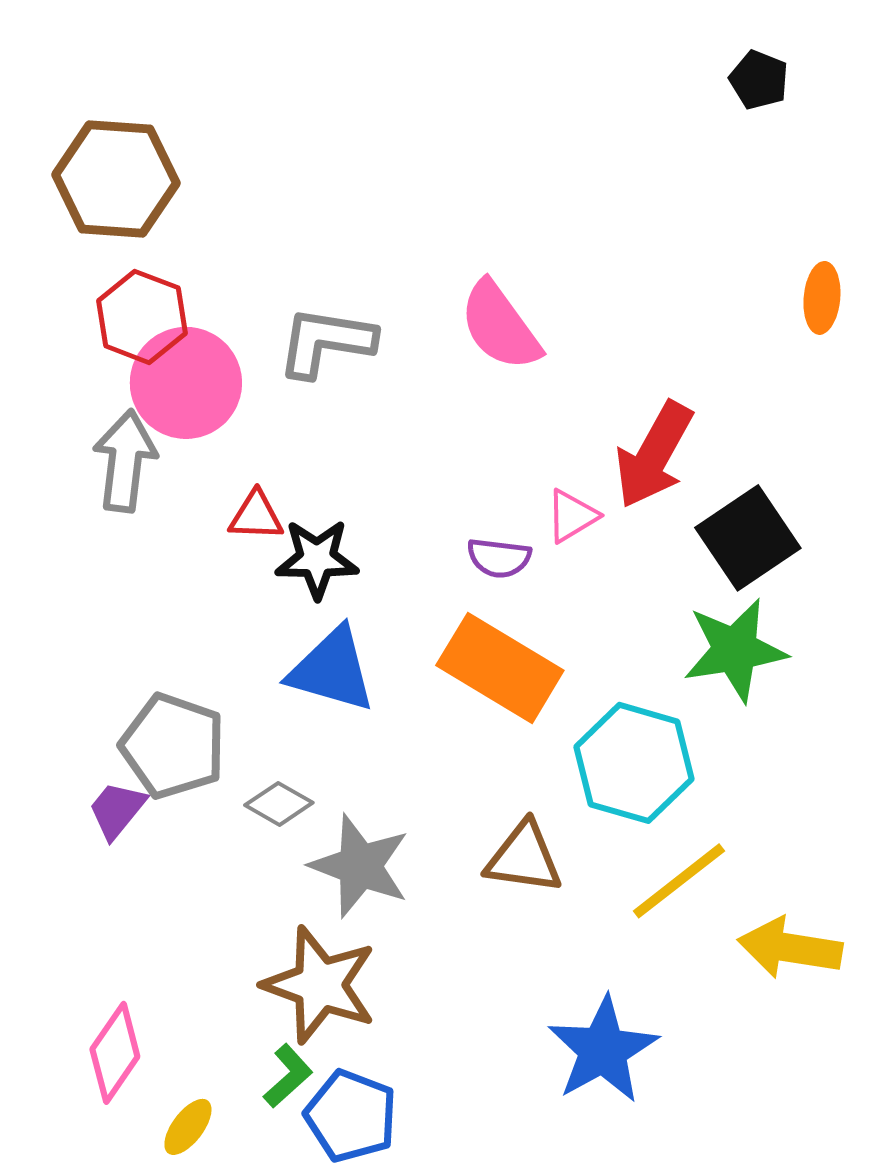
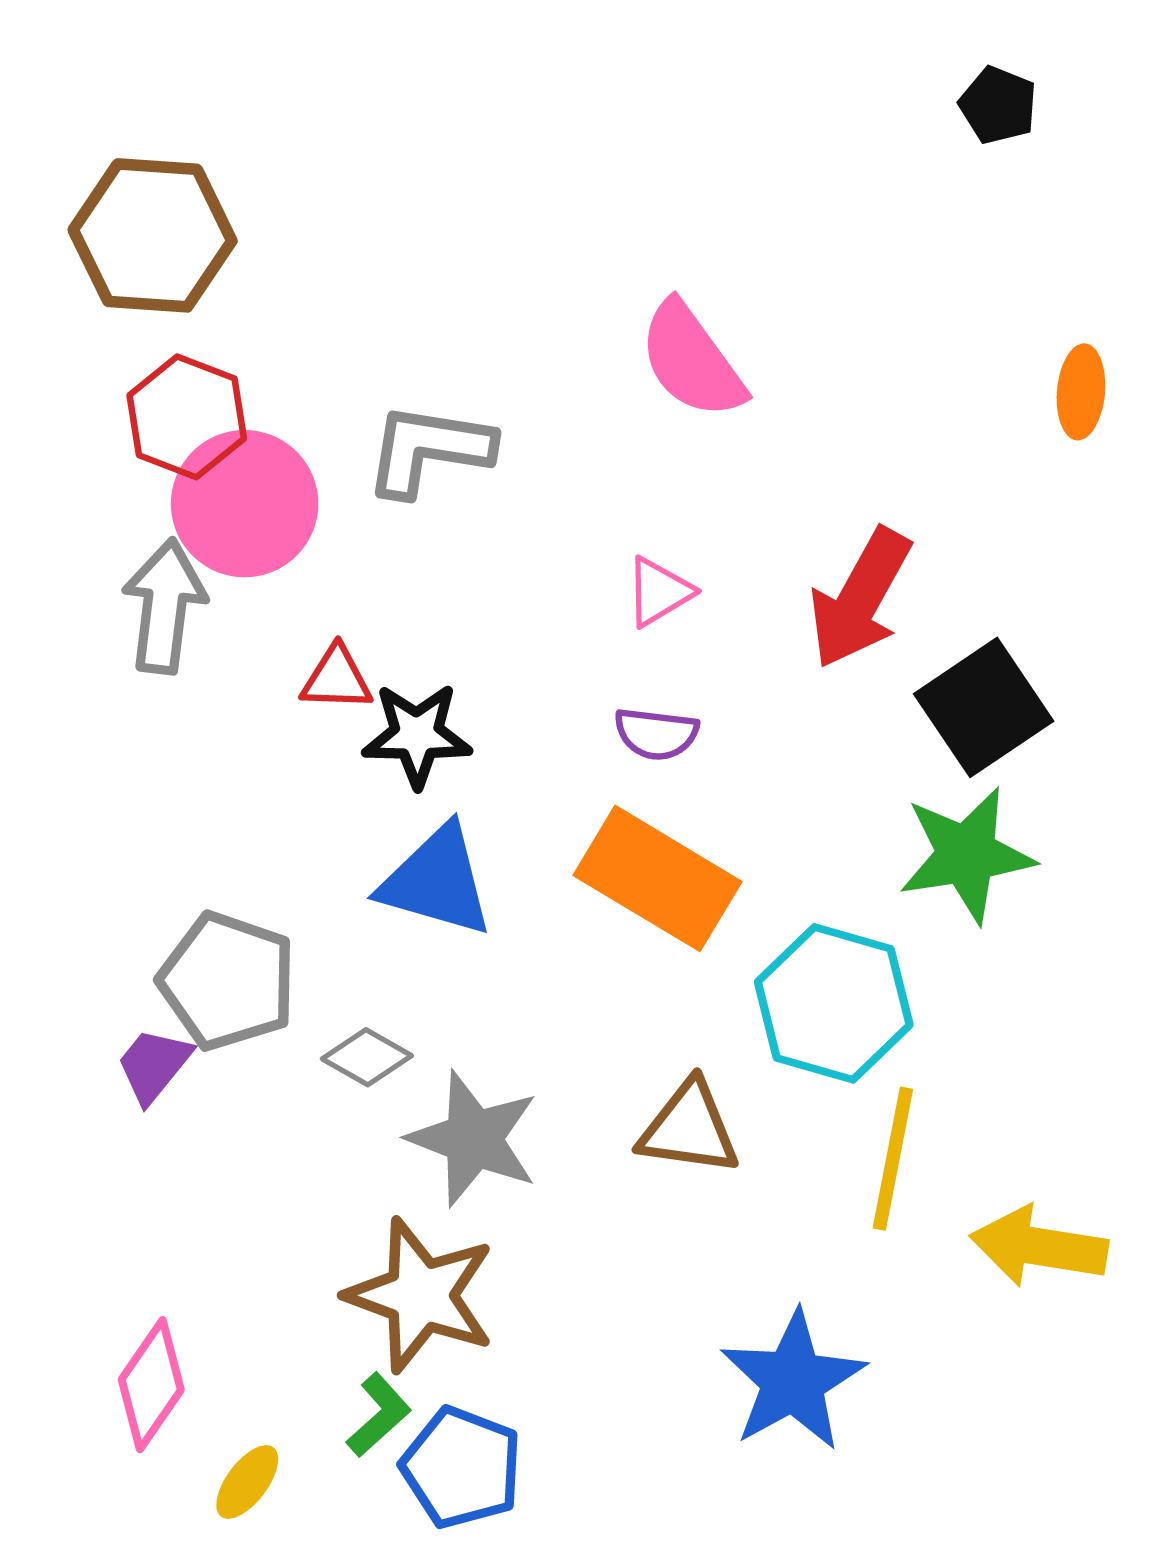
pink semicircle: (500, 326) -> (692, 360), moved
pink triangle: (572, 516) -> (659, 592), moved
yellow line: (679, 881) -> (893, 1159), turned -41

